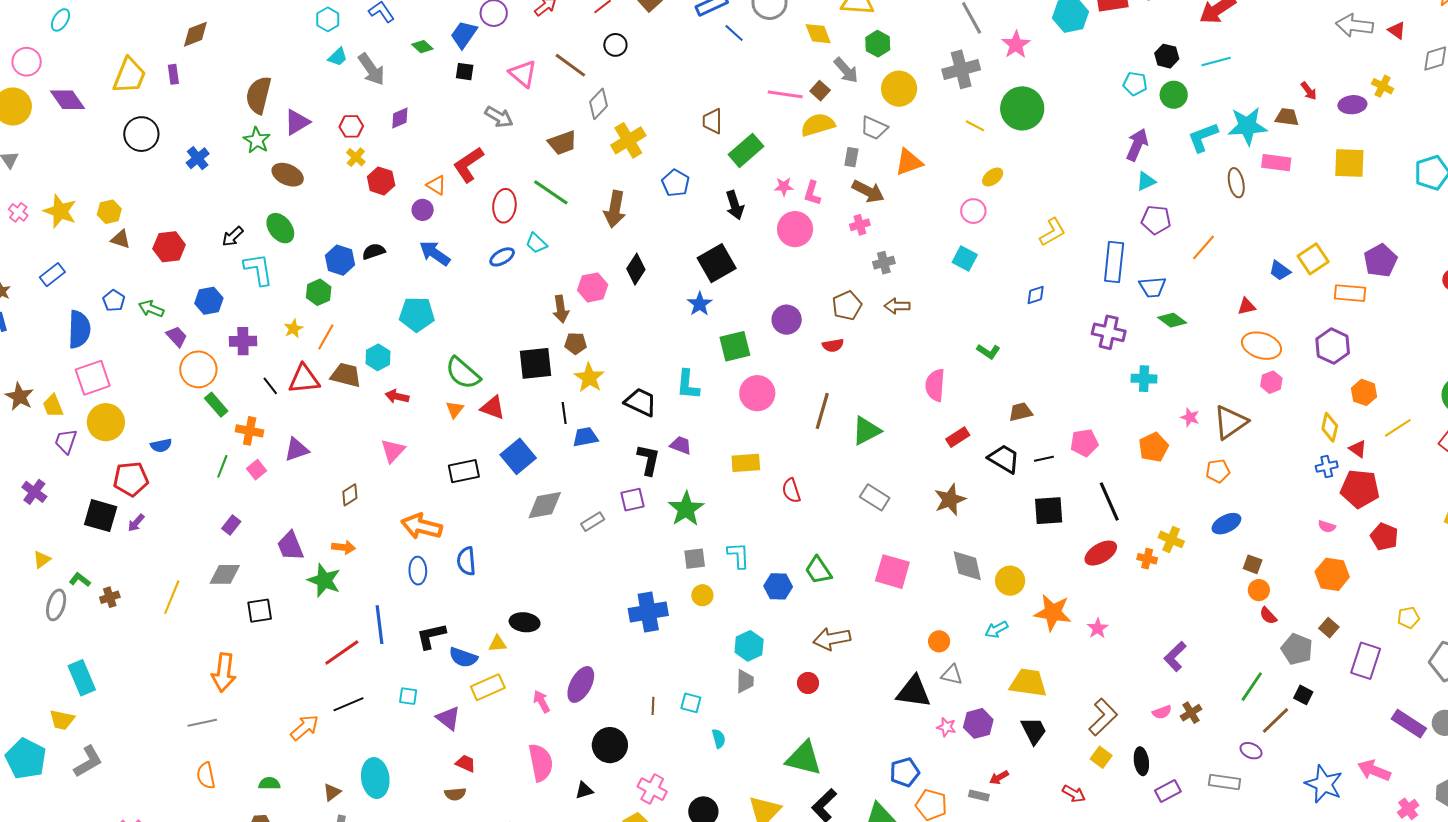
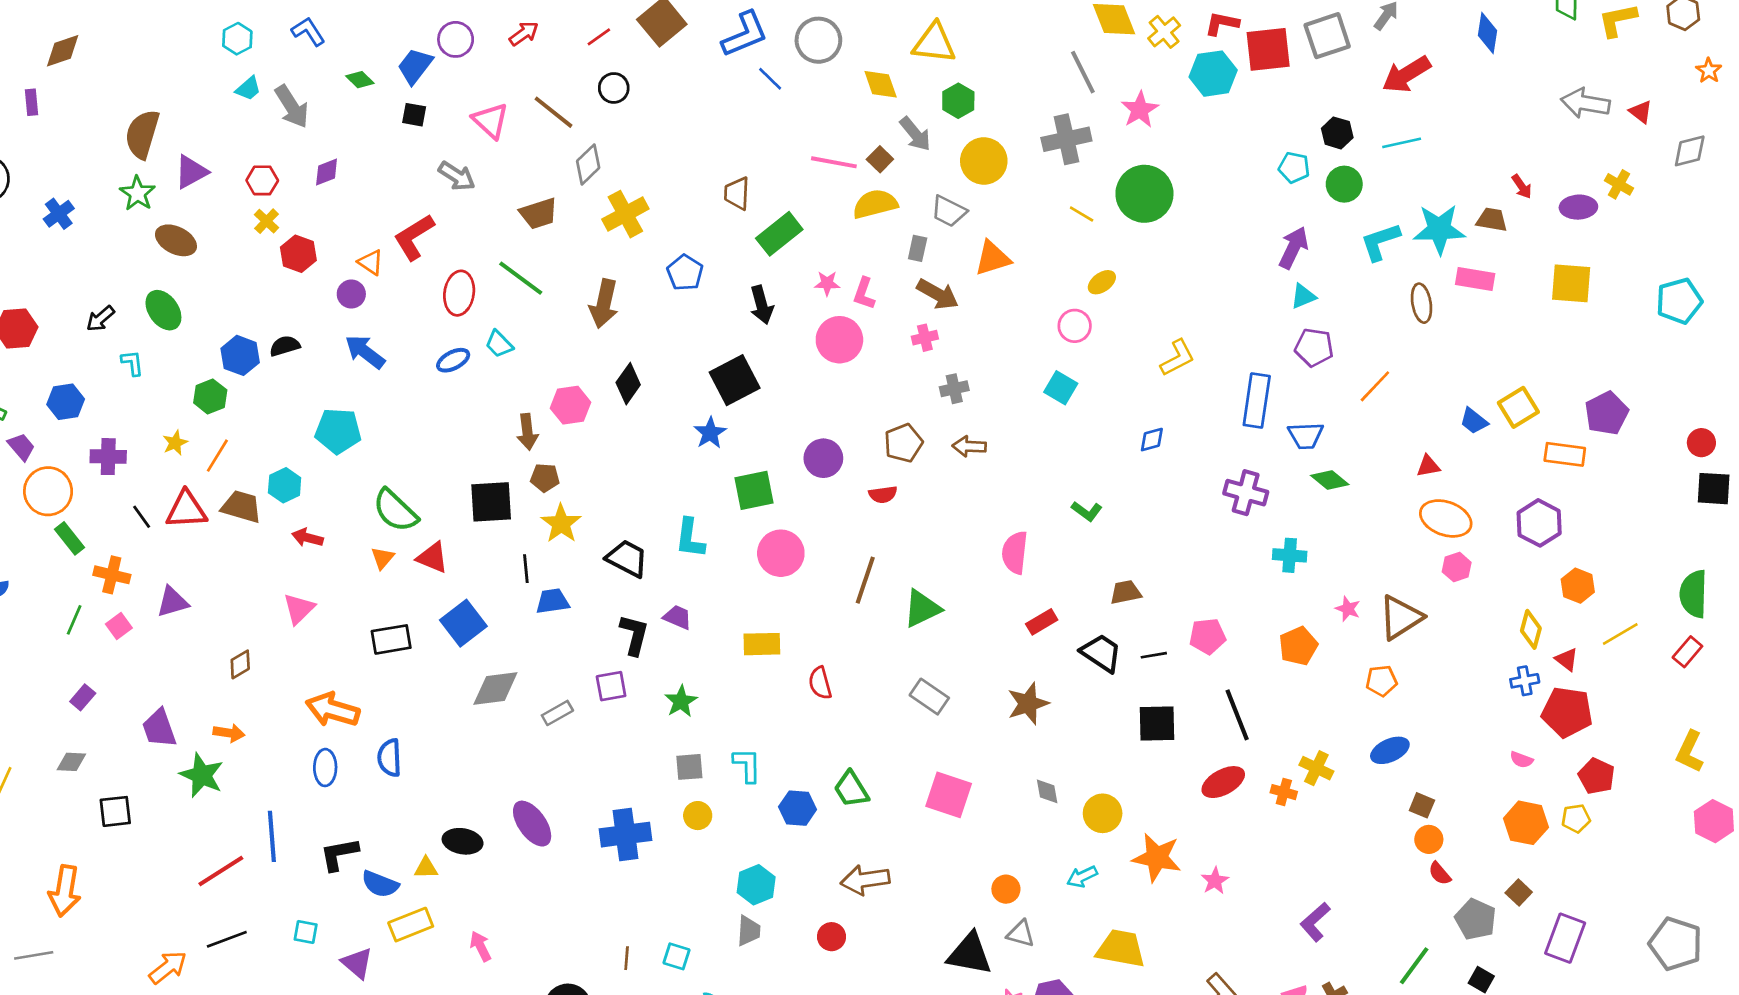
cyan L-shape: (258, 269) -> (132, 363), size x0.6
green star: (686, 509) -> (681, 701), size x0.7
gray diamond: (967, 566) -> (1047, 791), size x0.6
gray diamond: (225, 574) -> (71, 762), size x0.7
yellow pentagon: (1408, 618) -> (1576, 818), moved
purple ellipse: (581, 684) -> (532, 824), moved, turned -66

